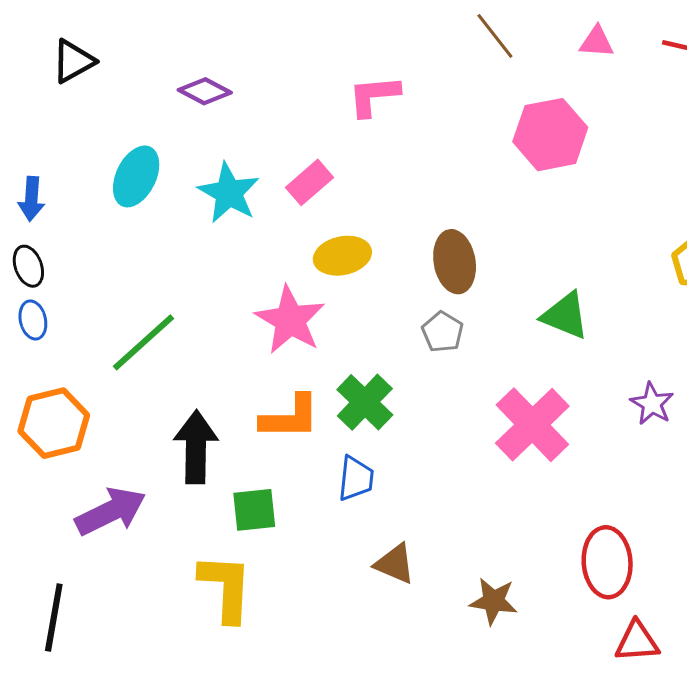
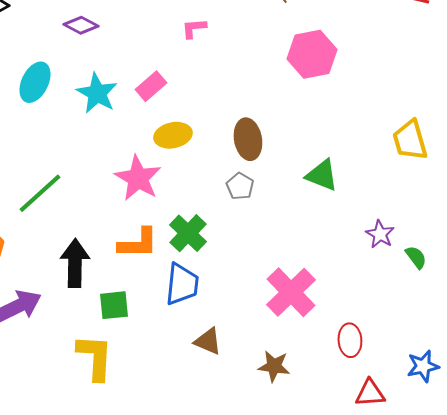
pink L-shape: (374, 96) -> (194, 28), size x0.7
pink cross: (532, 425) -> (291, 292), moved
blue trapezoid: (356, 478) -> (182, 284), size x1.4
red ellipse: (607, 562) -> (350, 340), size x0.7

